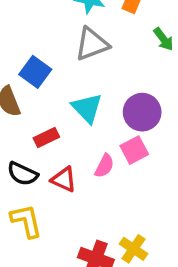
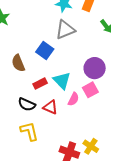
blue square: (35, 72) -> (45, 51), moved
cyan triangle: (87, 108) -> (62, 81), moved

